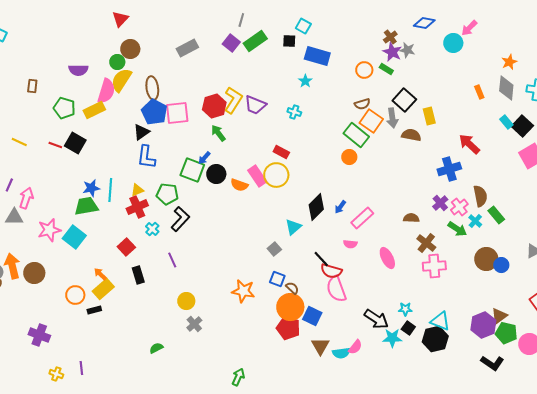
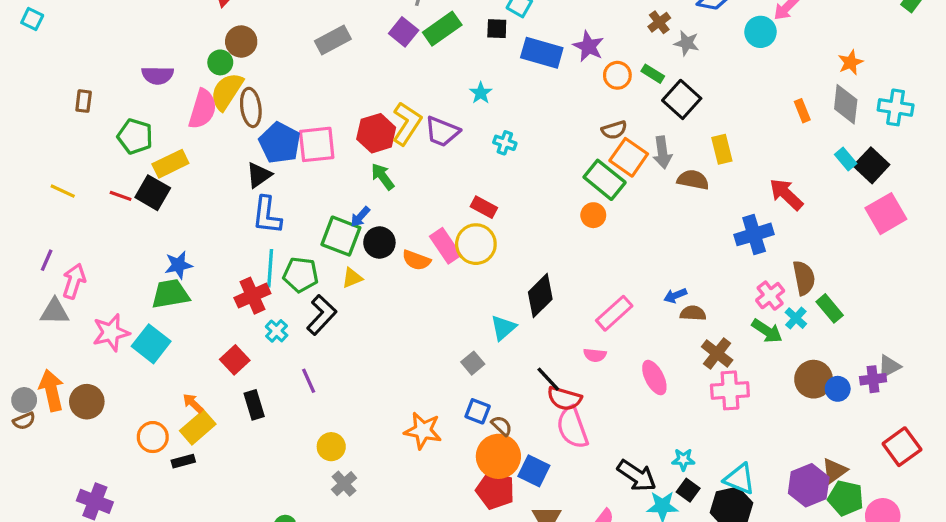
purple star: (392, 52) -> (588, 46), moved
cyan star: (305, 81) -> (481, 93), moved
brown ellipse: (152, 88) -> (251, 107), moved
black square: (404, 100) -> (682, 99), moved
yellow rectangle: (94, 110) -> (170, 164), moved
cyan line: (110, 190) -> (270, 268), moved
yellow triangle: (137, 190) -> (352, 278), moved
purple cross: (440, 203) -> (873, 379), moved, turned 35
blue arrow: (340, 207) -> (675, 296), moved, turned 32

